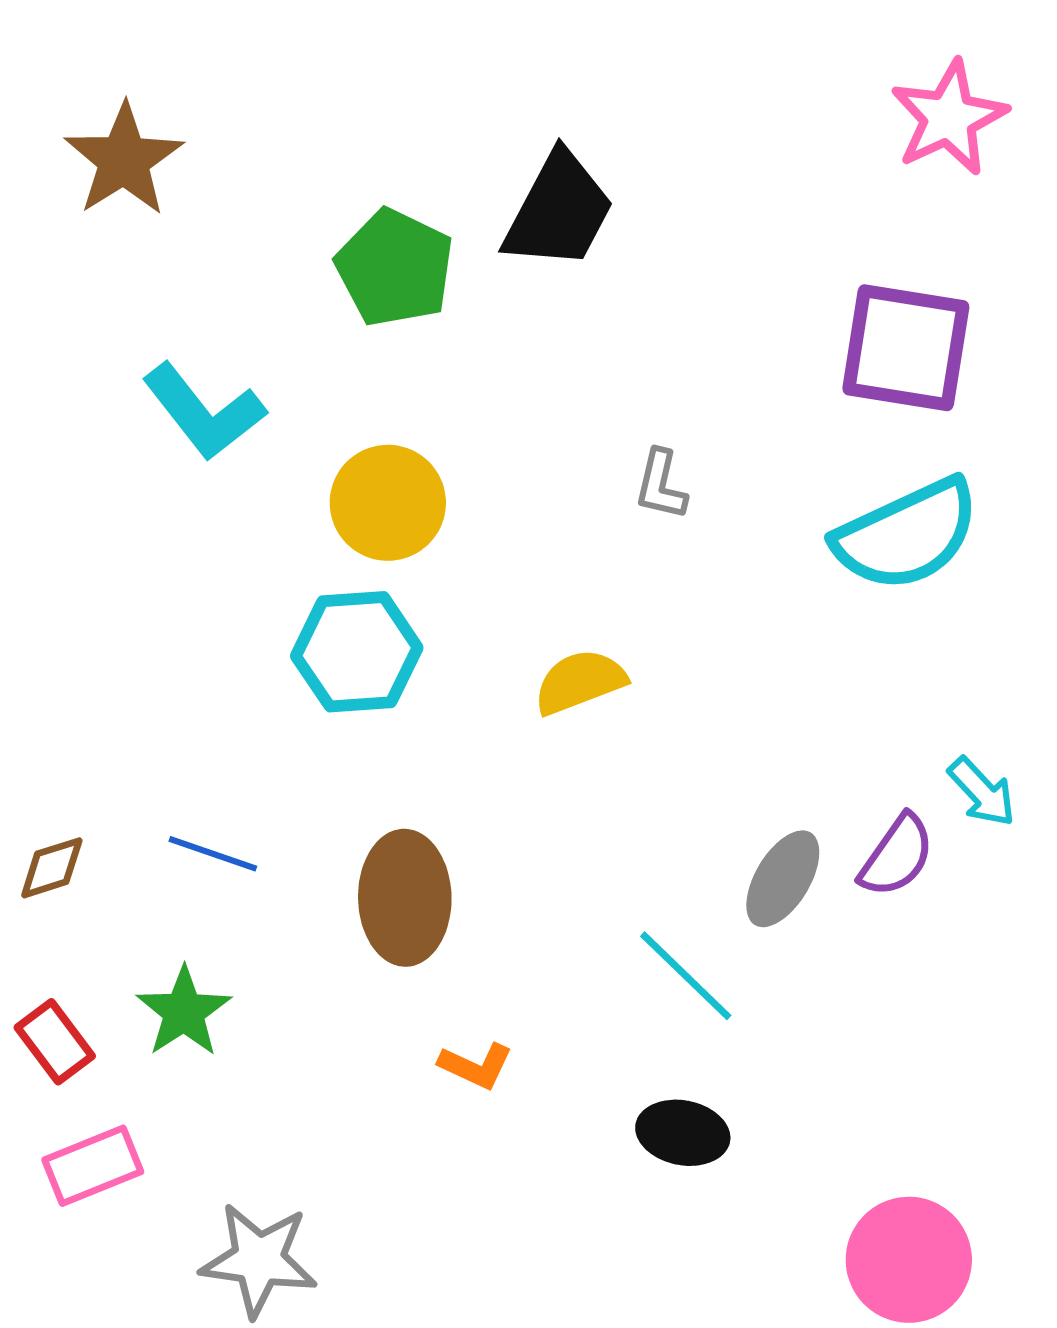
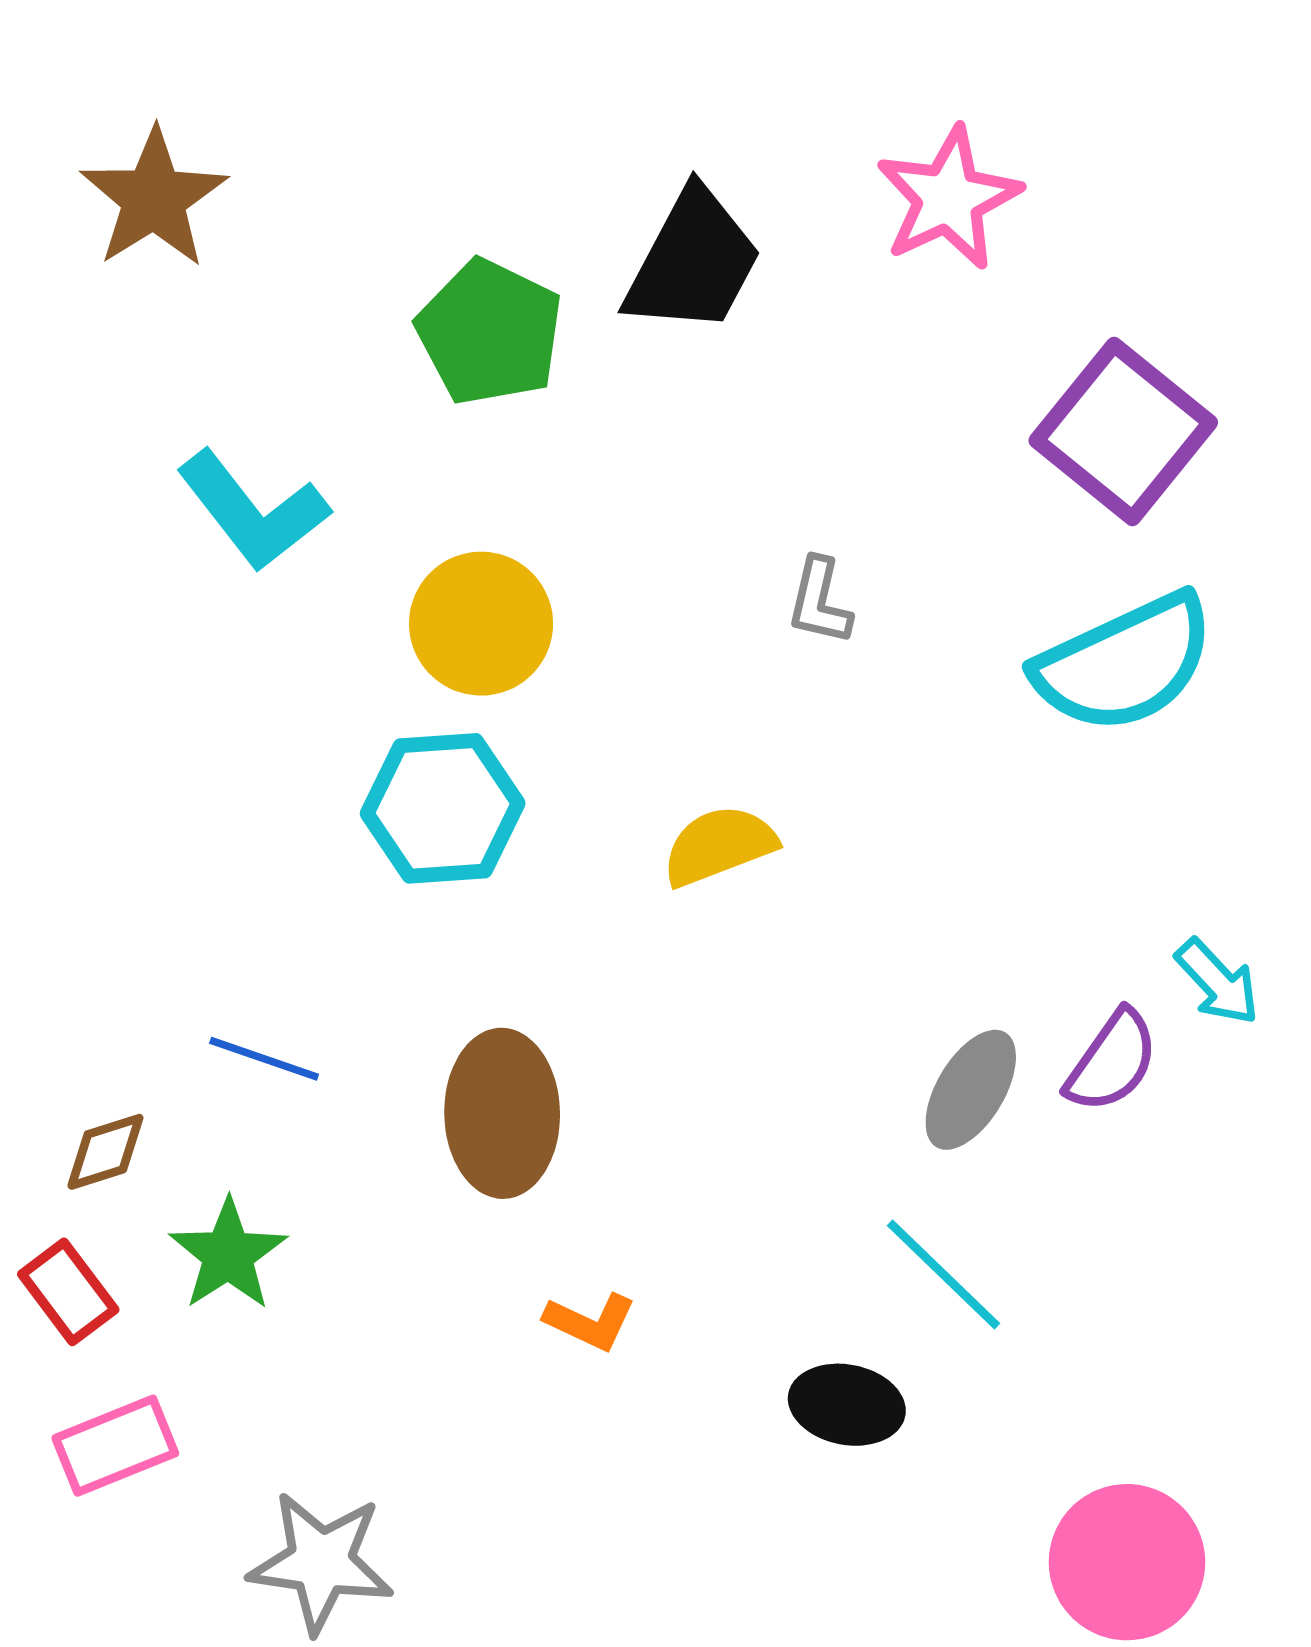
pink star: (949, 118) -> (948, 198), moved
purple square: (906, 348) -> (1123, 431), turned 30
brown diamond: (52, 868) -> (105, 1152), moved
cyan line: (686, 976) -> (943, 1275), moved

